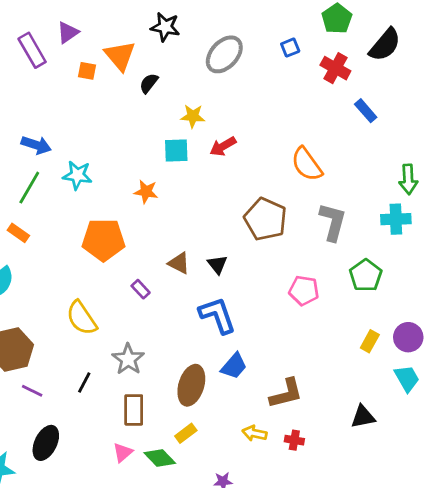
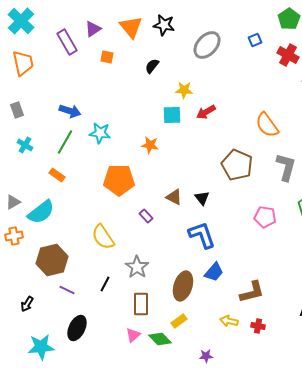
orange triangle: (120, 56) -> (131, 27), moved

